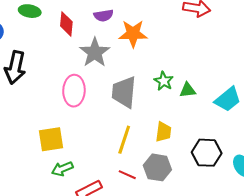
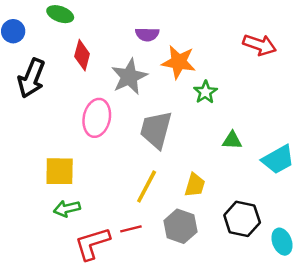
red diamond: (66, 24) -> (82, 55), moved
green star: (164, 81) -> (205, 92), moved
red line: (127, 175) -> (131, 229), moved, turned -48

